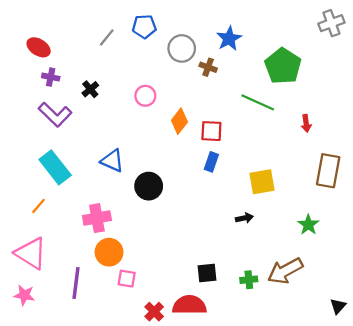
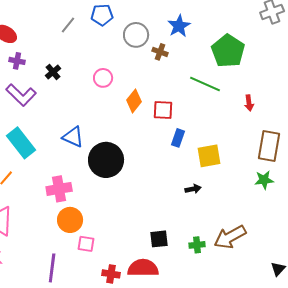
blue rectangle: (211, 162) -> (178, 138), moved
black circle: (149, 186) -> (106, 160), size x1.4
green star: (308, 225) -> (264, 180), moved, turned 30
purple line: (76, 283) -> (52, 268), moved
red cross: (154, 312) -> (111, 274), turned -36

